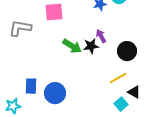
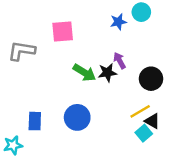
black triangle: (134, 92) -> (152, 121), moved
blue circle: (55, 93) -> (77, 117), moved
cyan square: (121, 104) -> (144, 133), moved

